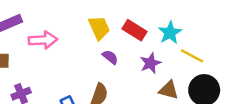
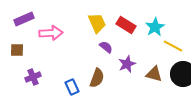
purple star: (150, 63) -> (127, 64), moved

